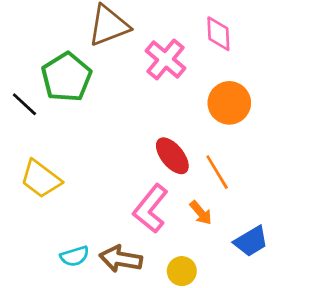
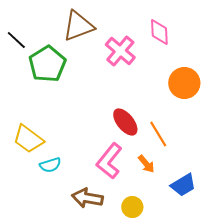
orange circle: (229, 103) -> (184, 83), moved
black line: (24, 104) -> (16, 40), moved
cyan semicircle: (75, 256) -> (50, 165), moved

